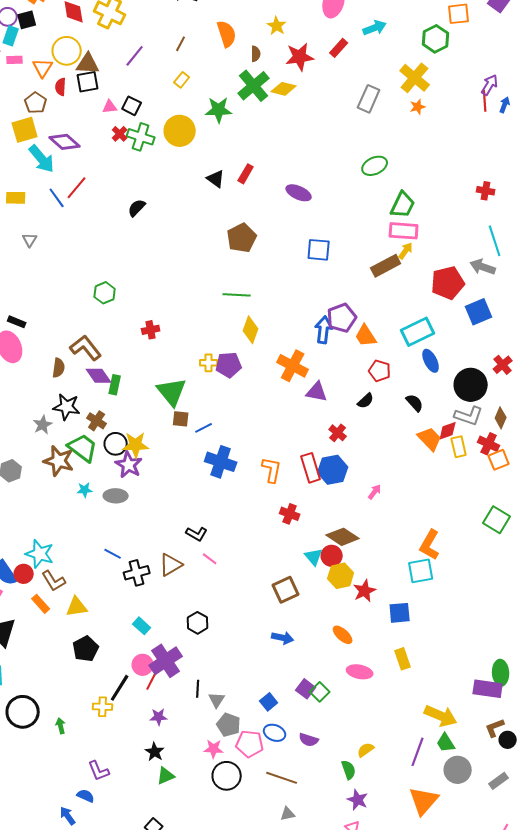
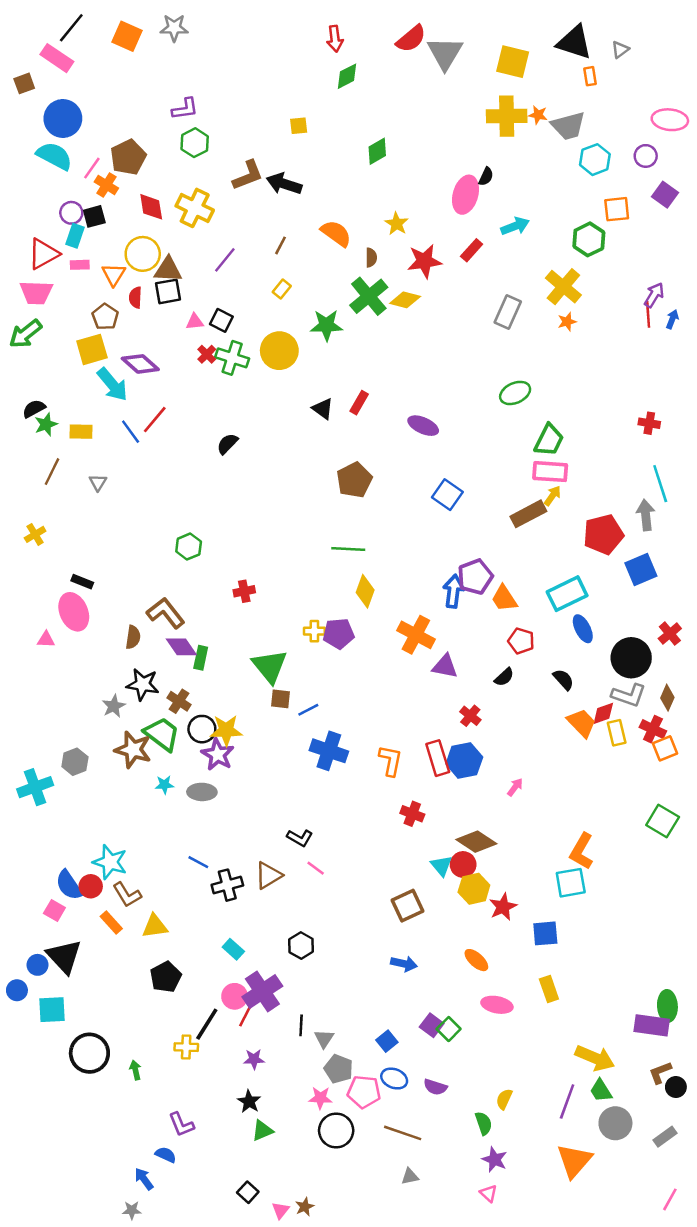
orange semicircle: (227, 34) -> (336, 233), turned -36
blue square: (319, 250) -> (447, 495), turned 30
gray arrow: (483, 267) -> (646, 515), turned 65
yellow semicircle: (366, 750) -> (504, 1099), turned -30

